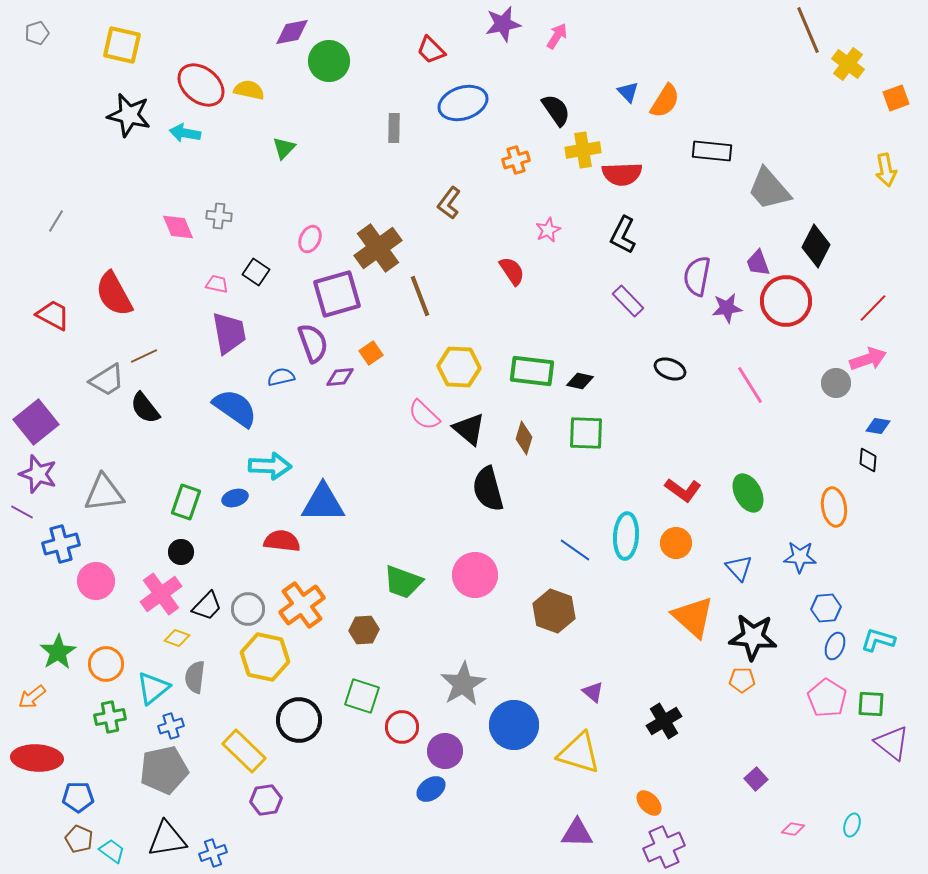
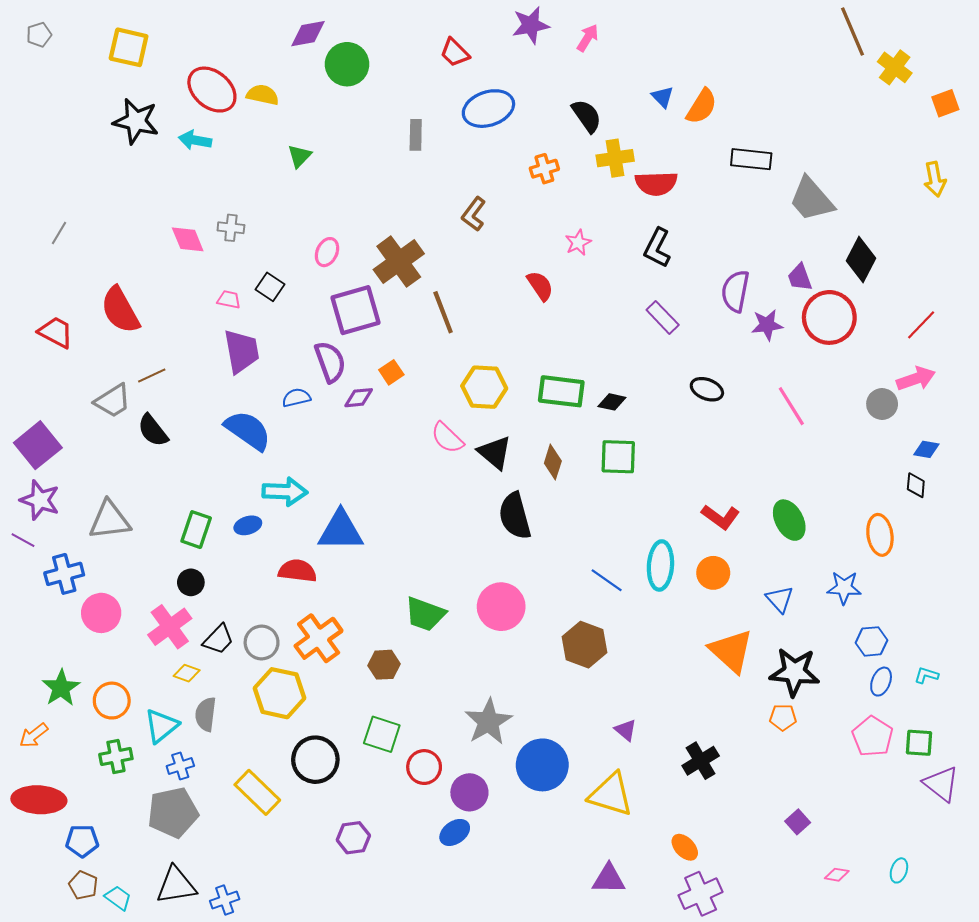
cyan L-shape: (878, 640) -> (926, 675), size x0.7
purple hexagon: (266, 800) -> (353, 838), moved

